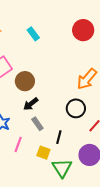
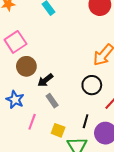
brown circle: (25, 81) -> (26, 66), moved
black line: (59, 137) -> (86, 121), moved

